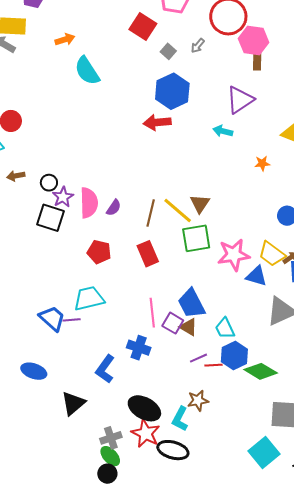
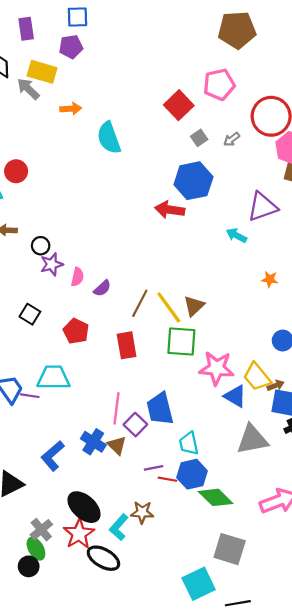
orange arrow: (65, 39) -> (71, 109), moved
pink semicircle: (89, 203) -> (77, 277), size x0.6
black square: (50, 218) -> (30, 314), moved, size x0.7
brown triangle: (188, 327) -> (117, 445), moved
gray cross: (111, 438) -> (41, 530), turned -35

